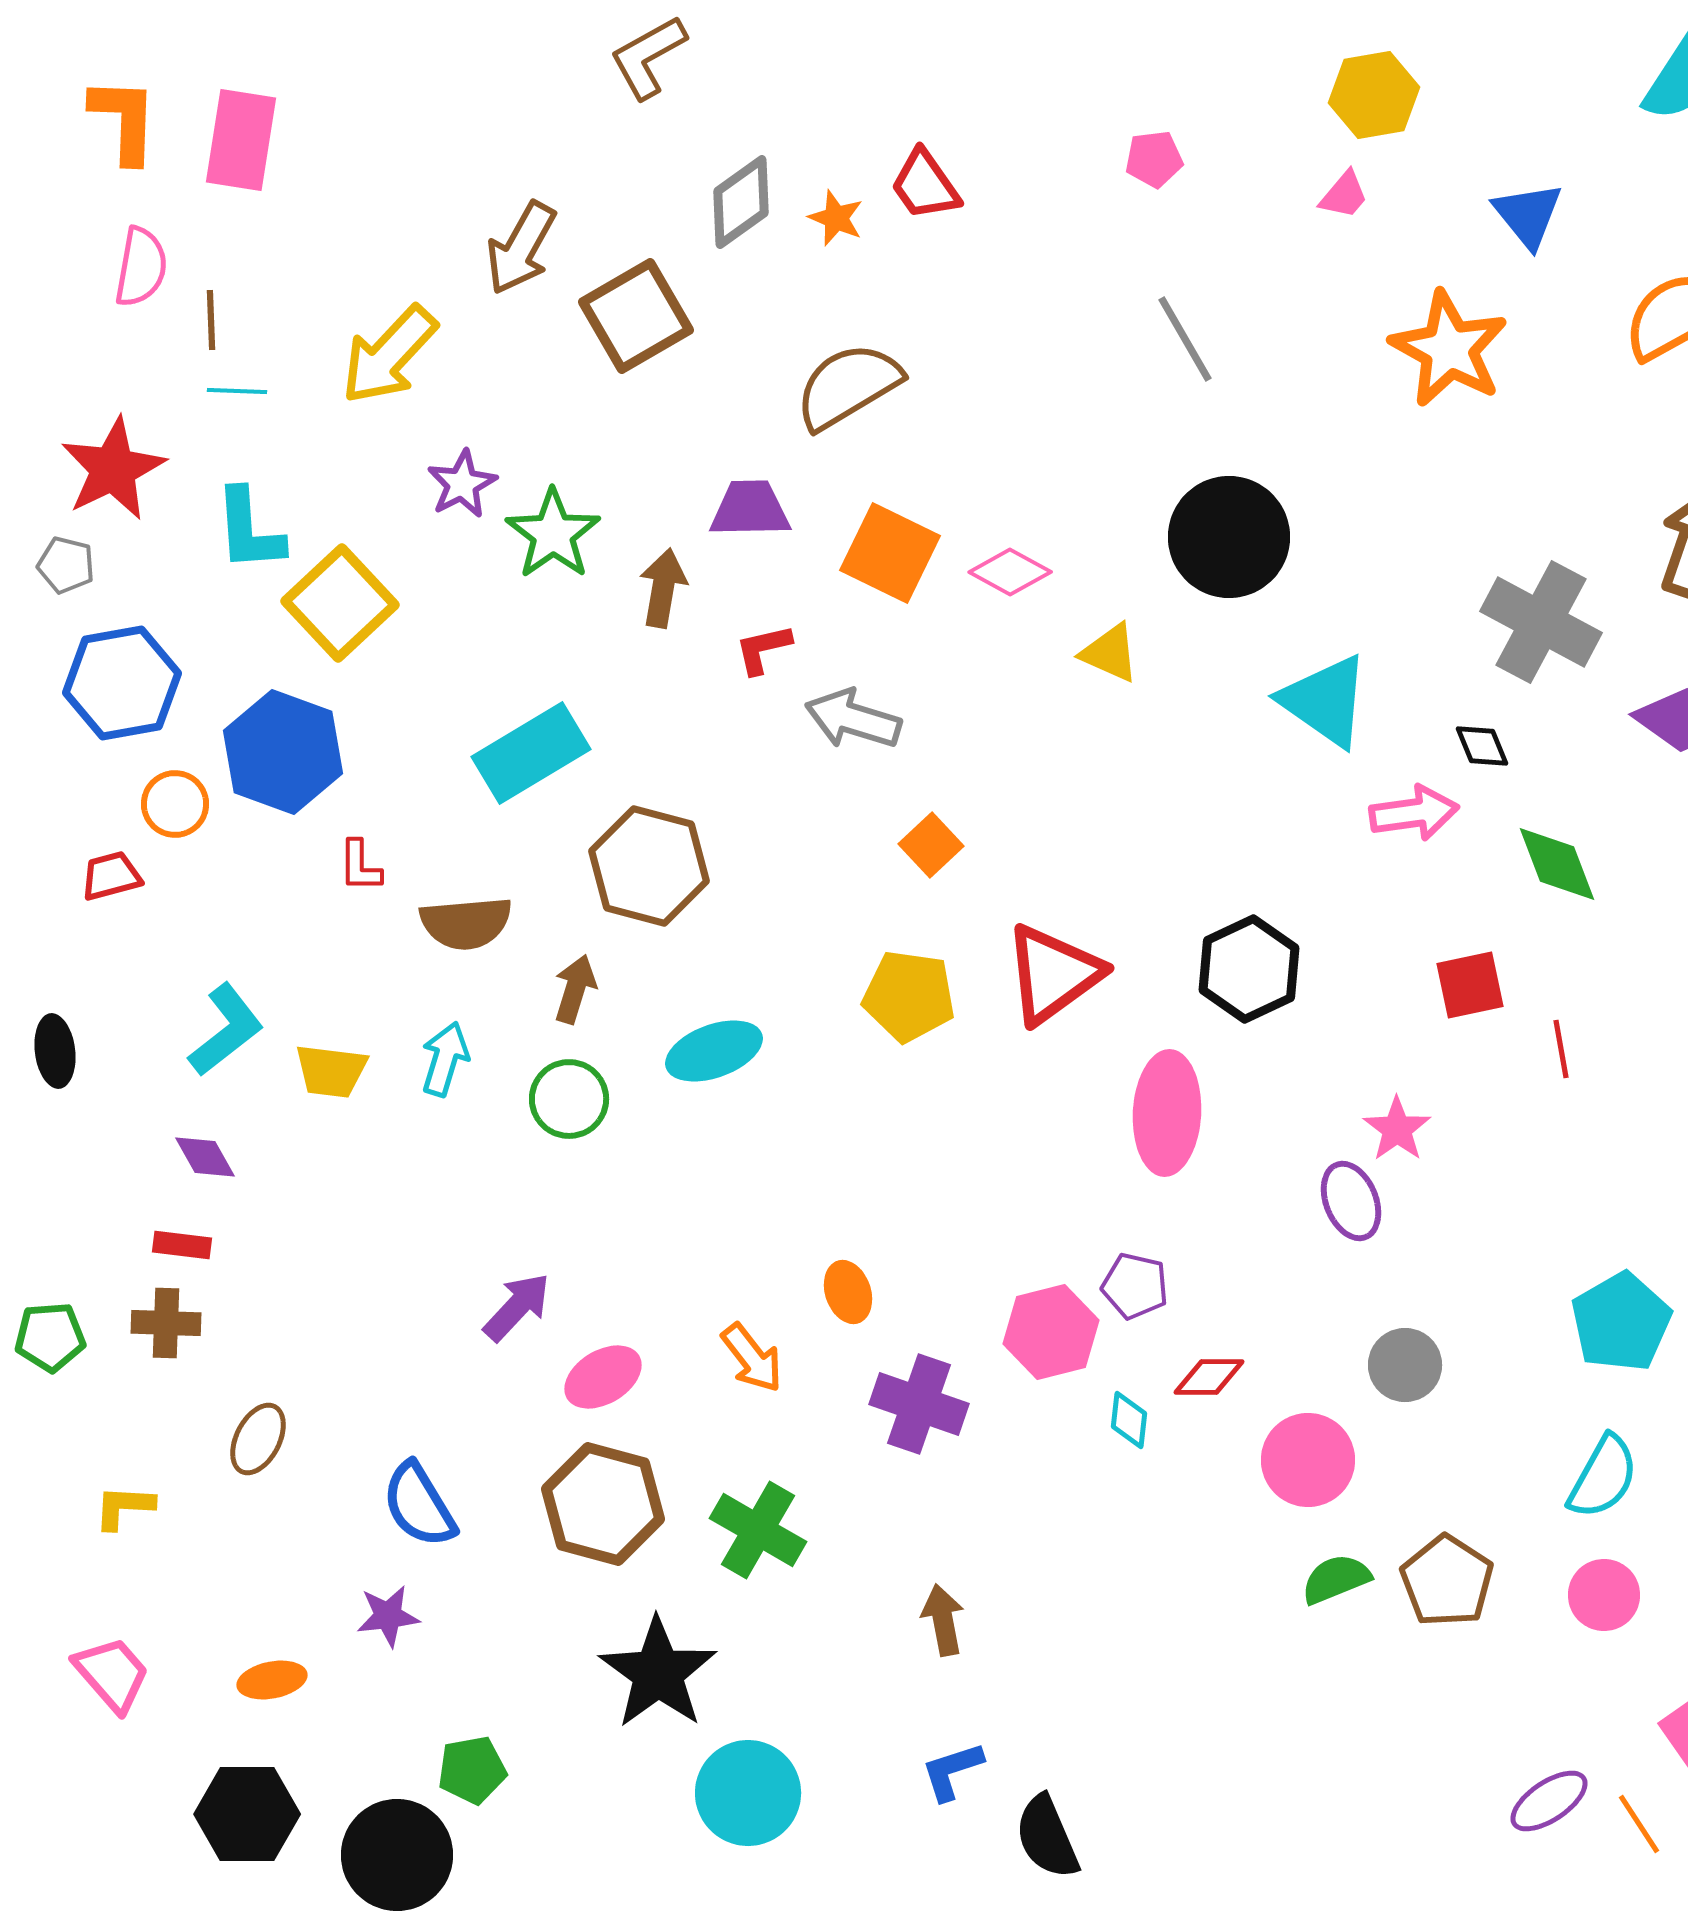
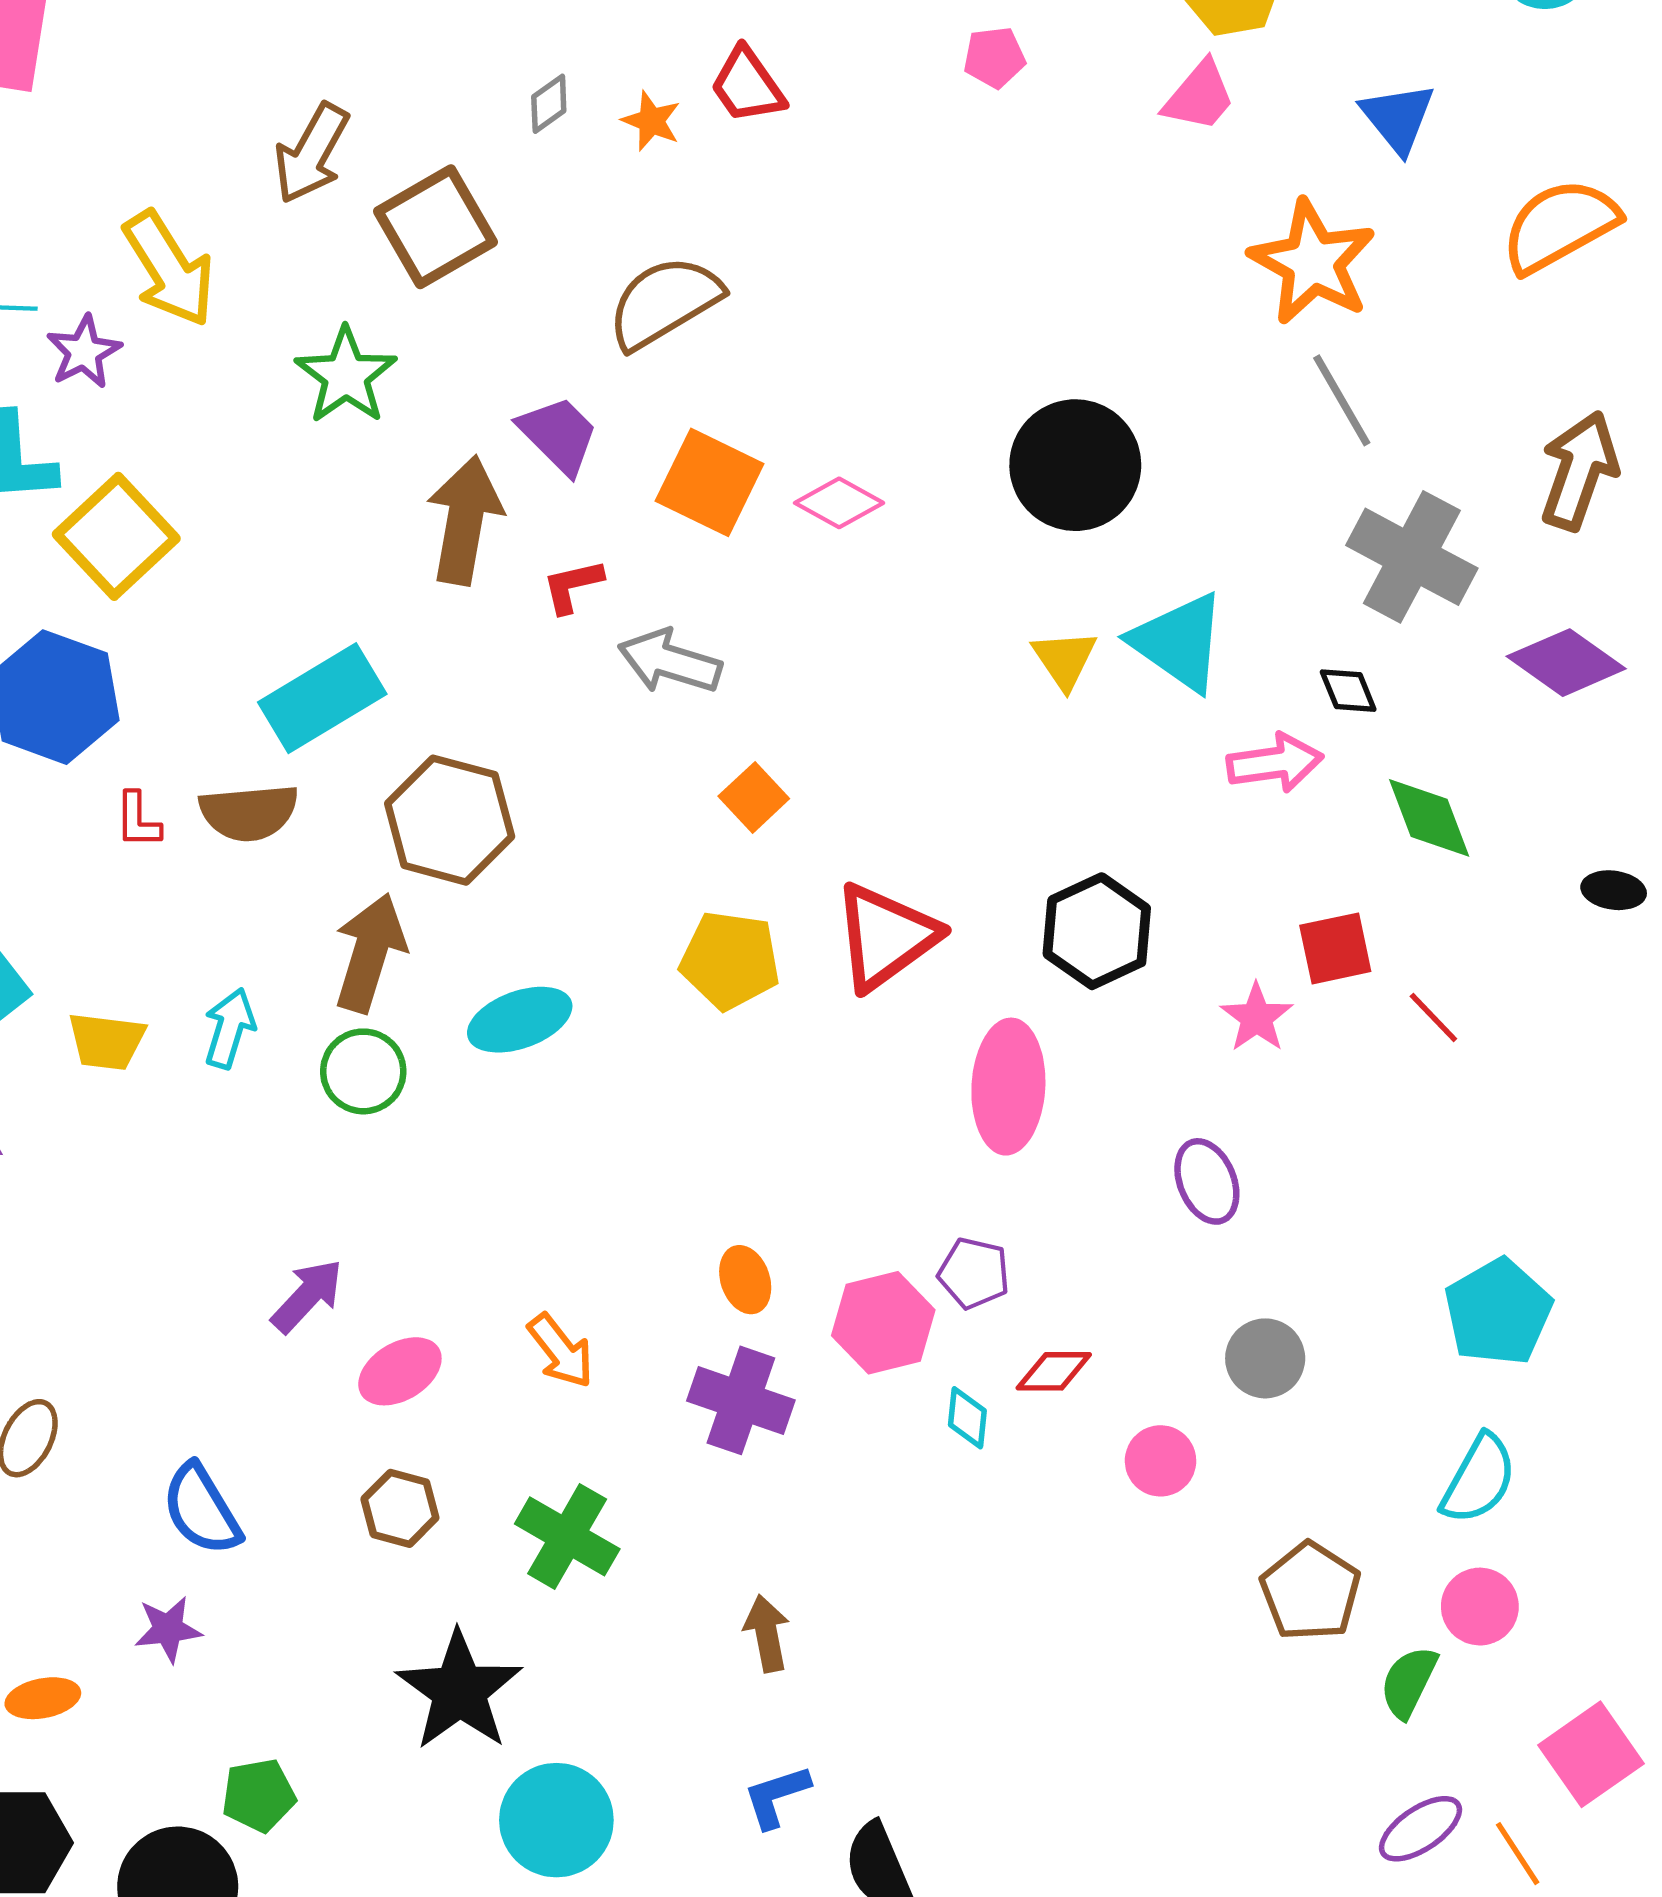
pink trapezoid: (1344, 195) -> (1199, 96), size x1.4
gray diamond: (741, 202) -> (549, 104), size x0.6
gray line: (1185, 339) -> (1342, 400), moved
yellow arrow: (389, 355) -> (169, 269), turned -75
purple star: (462, 484) -> (84, 352), moved
purple trapezoid: (750, 509) -> (559, 435), turned 46
green star: (553, 534) -> (346, 376), moved
brown arrow: (663, 588) -> (465, 520), size x1.5
yellow triangle: (1110, 653) -> (1064, 659), moved, turned 32
brown semicircle: (466, 923) -> (249, 813), moved
brown arrow: (575, 989) -> (370, 953), size x1.6
red line: (1561, 1049) -> (1433, 1017), turned -34
pink star: (1397, 1129) -> (1257, 1017), moved
orange ellipse: (848, 1292) -> (745, 1280), moved
pink circle: (1308, 1460) -> (1161, 1461), size x0.7
brown hexagon: (603, 1504) -> (400, 1508), size x0.6
green semicircle: (1336, 1579) -> (1409, 1682), moved, turned -42

